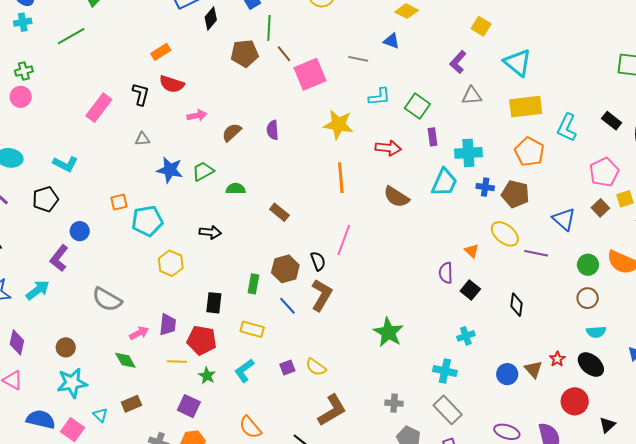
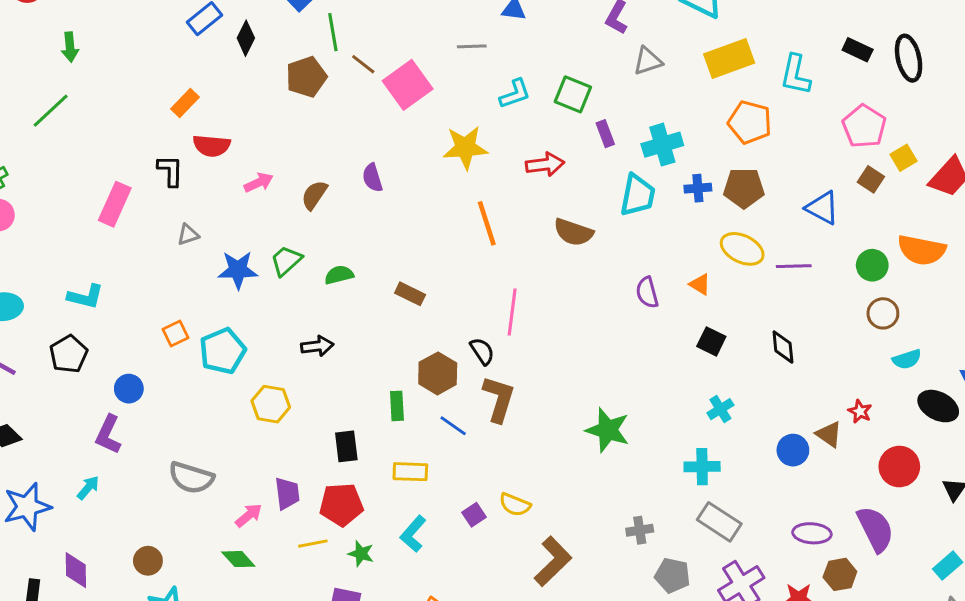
purple semicircle: (446, 273) -> (647, 292), moved
cyan arrow: (38, 290) -> (88, 488), size x0.7
black ellipse: (591, 364) -> (938, 406), moved

